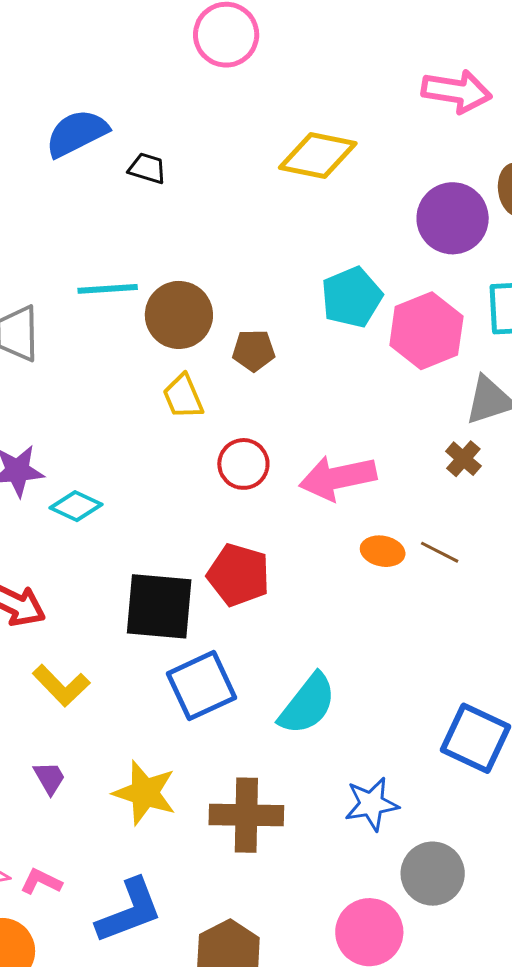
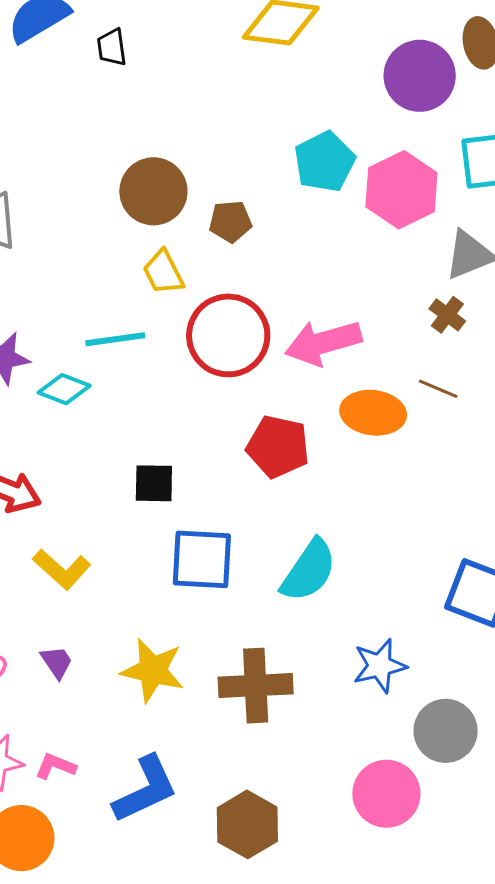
black trapezoid: (147, 168) -> (112, 47), turned -111
cyan line: (108, 289) -> (115, 339), moved
red circle: (243, 464) -> (228, 335), size x1.6
orange ellipse: (383, 551) -> (373, 413), size x1.5
brown line: (440, 552) -> (438, 389), moved
red pentagon: (239, 575) -> (278, 447), moved
black square: (159, 606) -> (154, 483), size x0.6
blue square: (202, 686) -> (202, 559), turned 32

